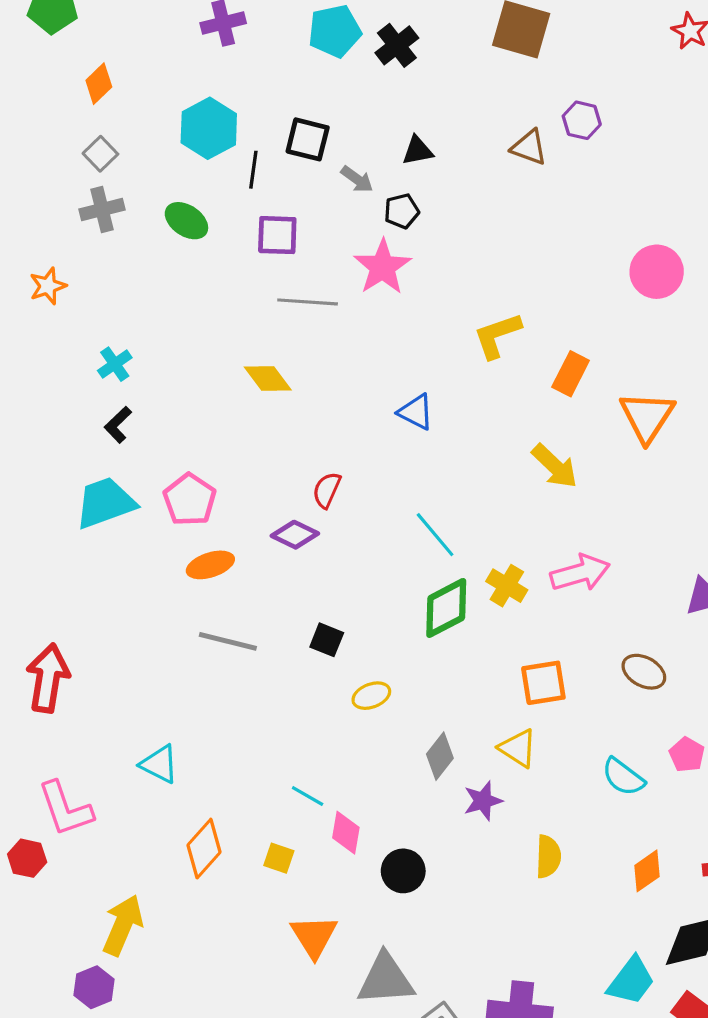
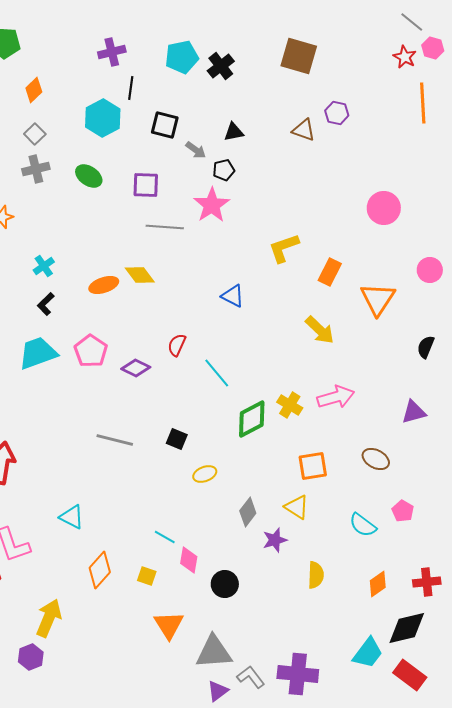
black line: (253, 170) -> (131, 88), moved
purple diamond: (295, 535) -> (136, 368), moved
cyan line: (435, 535) -> (217, 373), moved
orange ellipse: (210, 565) -> (104, 285), moved

